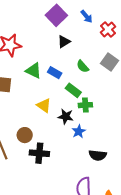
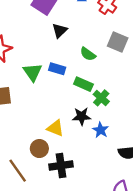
green triangle: (34, 71) -> (33, 72), turned 42
yellow triangle: (44, 105) -> (55, 128), moved
green cross: (85, 105) -> (101, 98), turned -32

